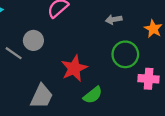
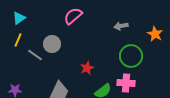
red star: (74, 68) -> (87, 68), size x0.6
pink cross: (149, 79) -> (126, 83), moved

